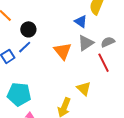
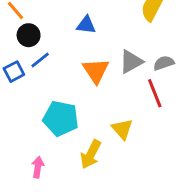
blue triangle: (81, 21) -> (86, 25), moved, turned -32
black circle: (28, 29) -> (29, 35), moved
cyan pentagon: (19, 94) -> (61, 118), moved

